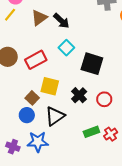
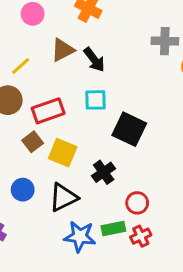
yellow line: (10, 15) -> (21, 66), moved
cyan square: (66, 48) -> (96, 100), turned 35
brown square: (32, 98) -> (33, 142), moved
red circle: (104, 99) -> (137, 203), moved
blue star: (38, 142) -> (80, 236), moved

